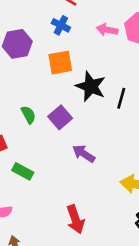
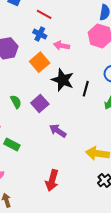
pink arrow: (107, 30) -> (62, 46), moved
orange square: (60, 63) -> (40, 62), turned -30
red arrow: (75, 219) -> (52, 180), turned 35

